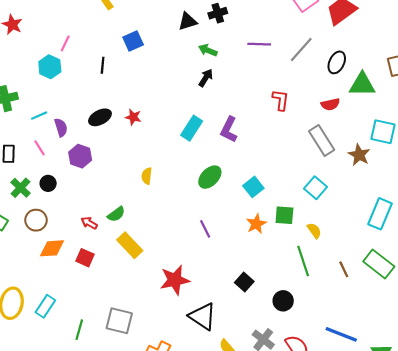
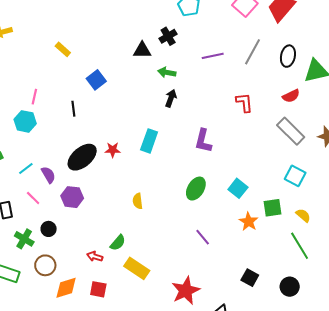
black triangle: (188, 21) -> (142, 50), turned 30
black ellipse: (100, 117) -> (82, 157), size x1.4
cyan rectangle: (192, 128) -> (149, 141), moved

